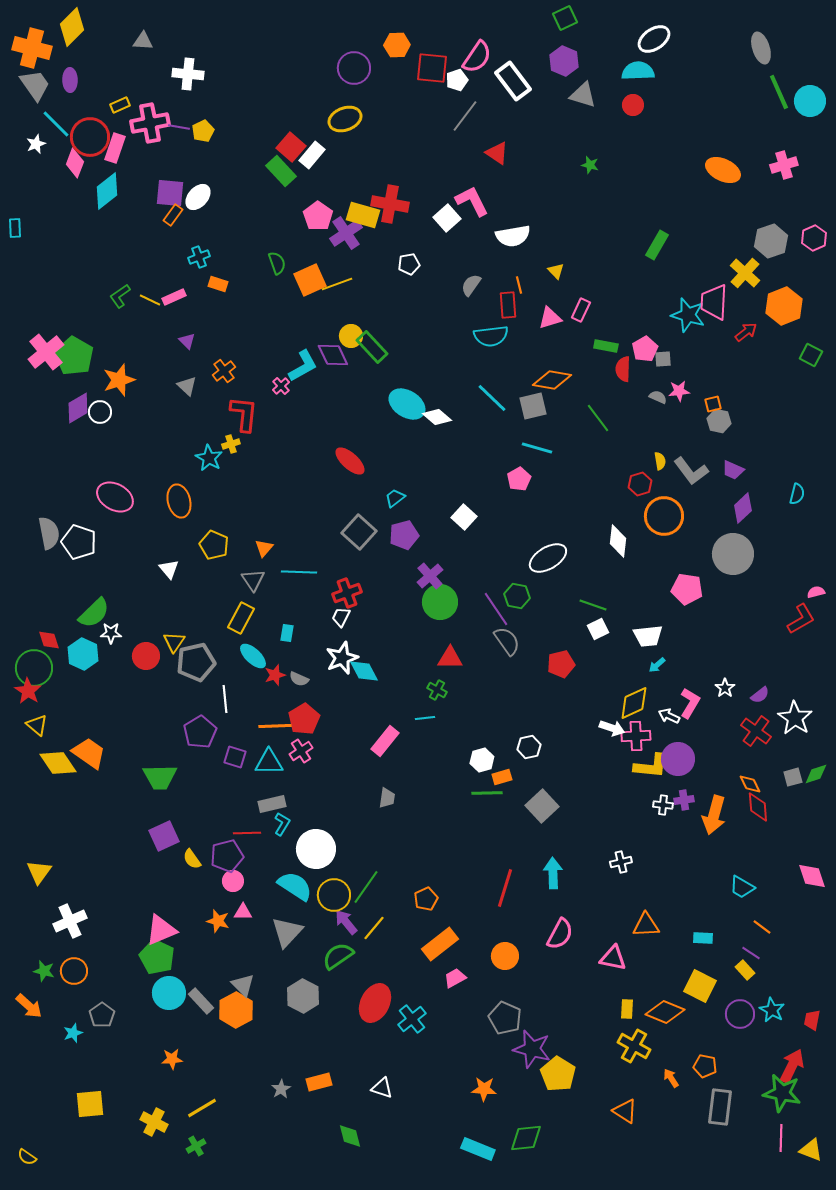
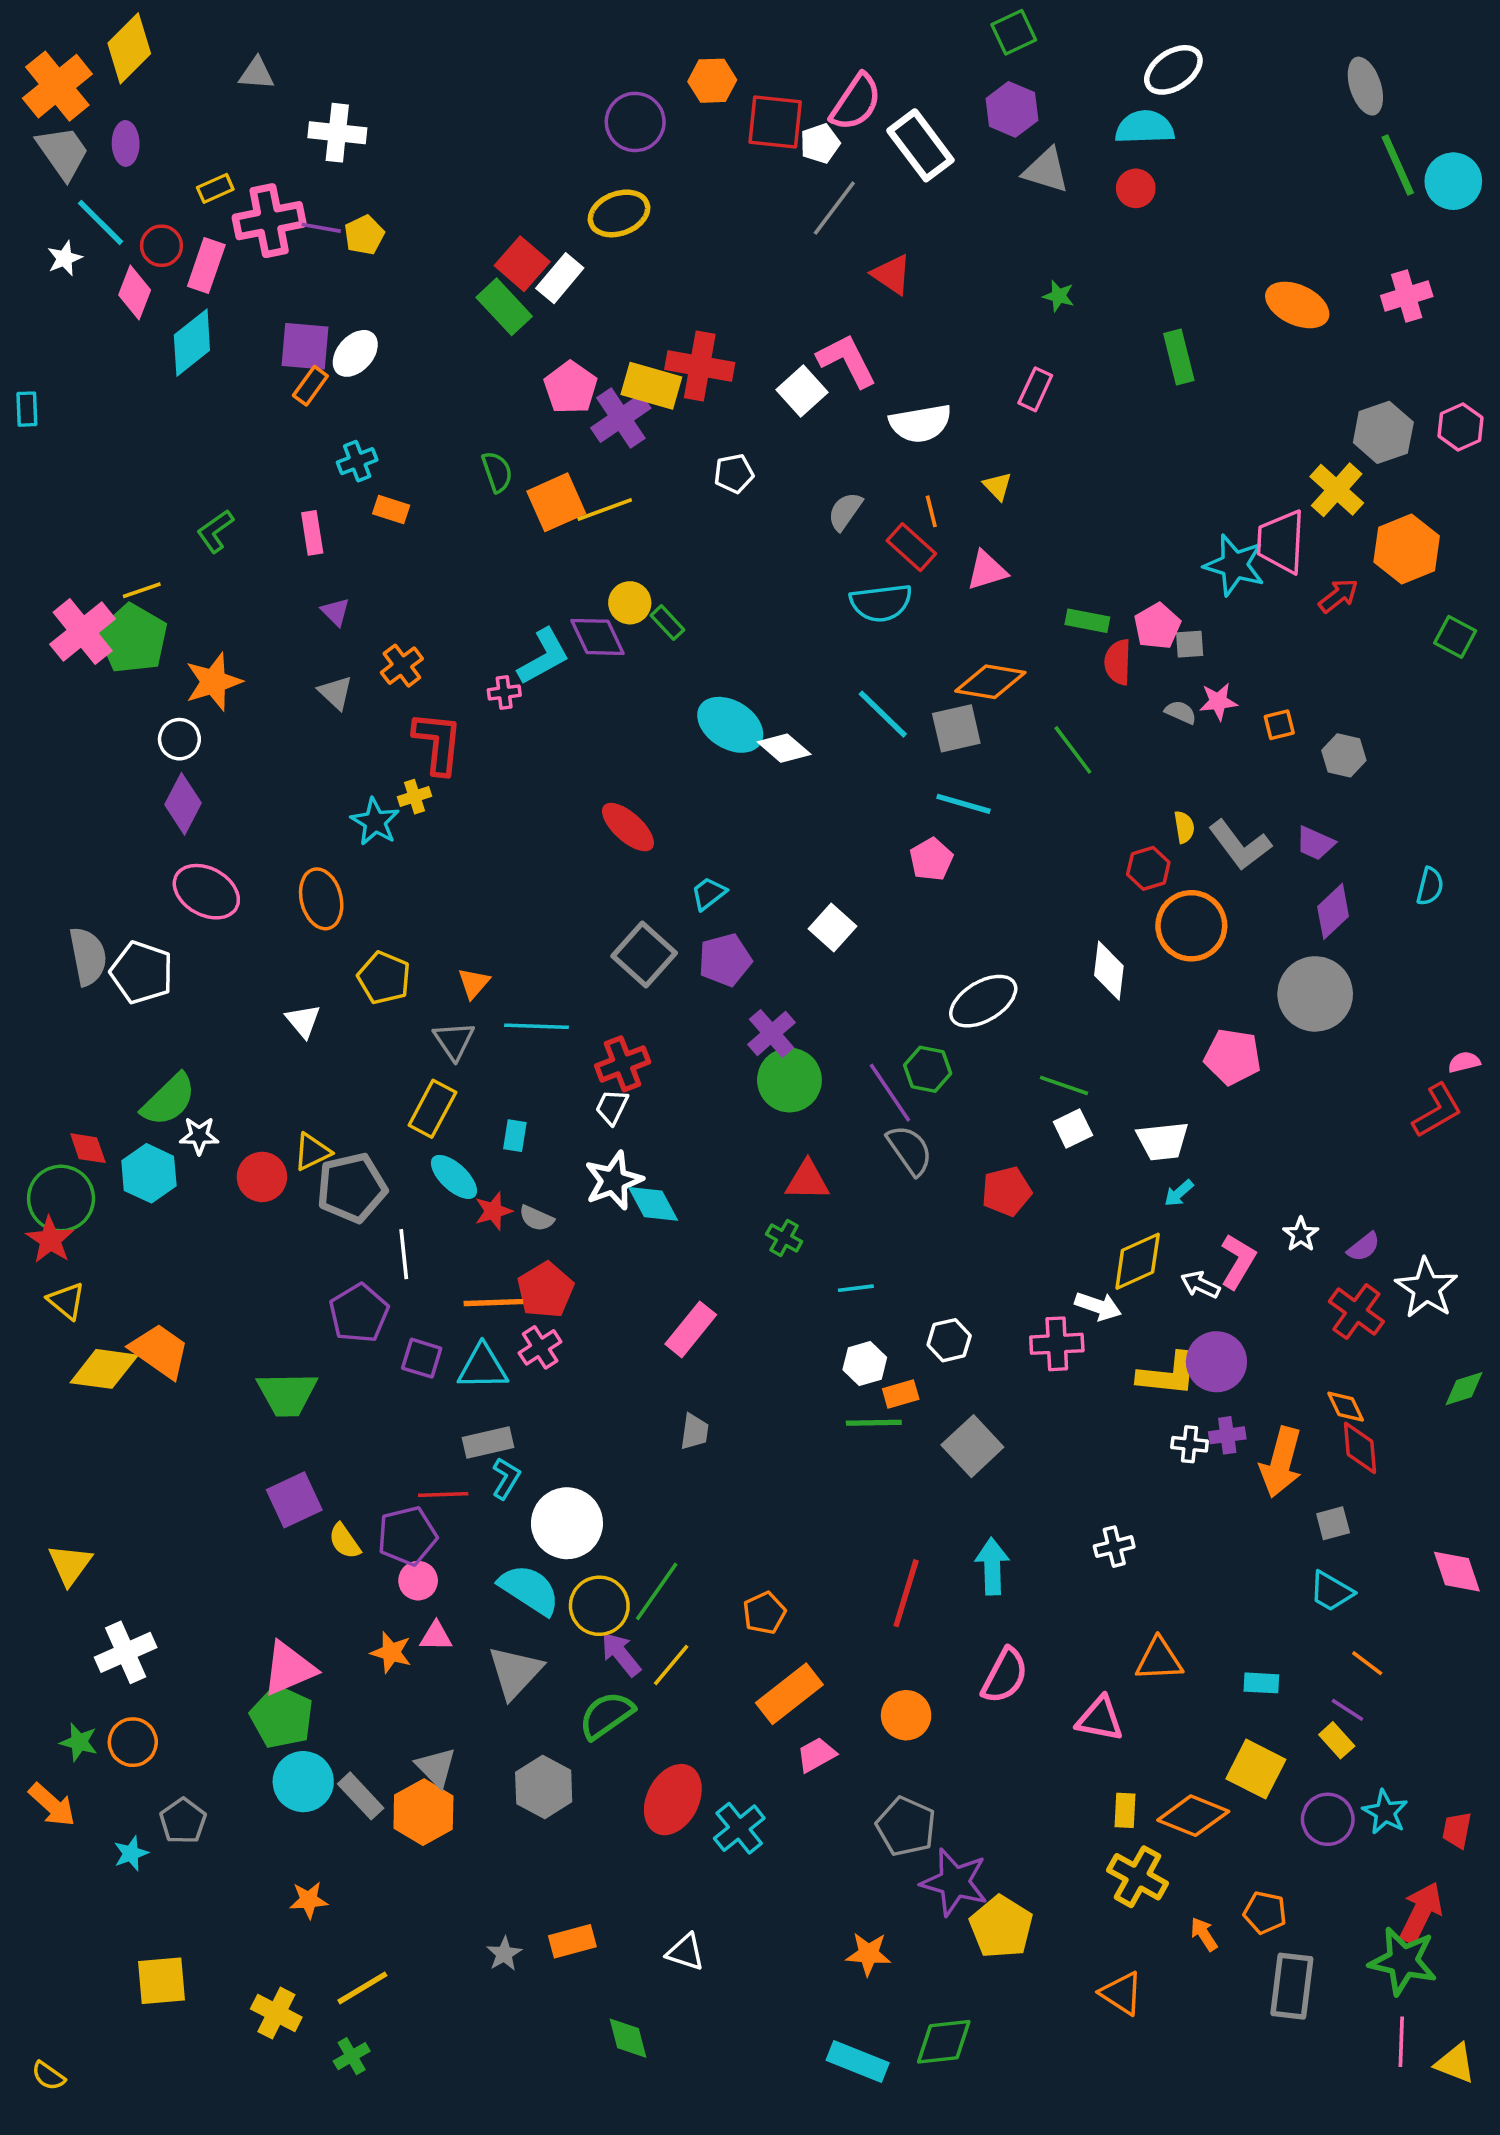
orange cross: (32, 48) -> (57, 86), turned 36
red circle: (90, 137) -> (161, 246), size x0.6
green rectangle: (657, 245) -> (1179, 357), moved, turned -44
pink rectangle: (174, 297) -> (312, 533), turned -75
yellow line: (150, 300) -> (142, 590), moved, turned -45
red rectangle: (508, 305) -> (911, 547), turned -44
pink rectangle: (581, 310) -> (1035, 389), moved
green rectangle: (372, 347) -> (667, 623), size x0.6
pink cross: (281, 386) -> (504, 693), turned 36
purple diamond: (78, 408) -> (183, 804), moved, turned -32
gray hexagon: (719, 421) -> (1344, 755), moved
yellow triangle: (174, 642) -> (312, 1152), turned 30
cyan line: (425, 718) -> (856, 1288), moved
pink cross: (636, 736) -> (1057, 1344), moved
yellow diamond: (58, 763) -> (104, 1369), turned -48
gray square: (793, 777) -> (1333, 1523), moved

